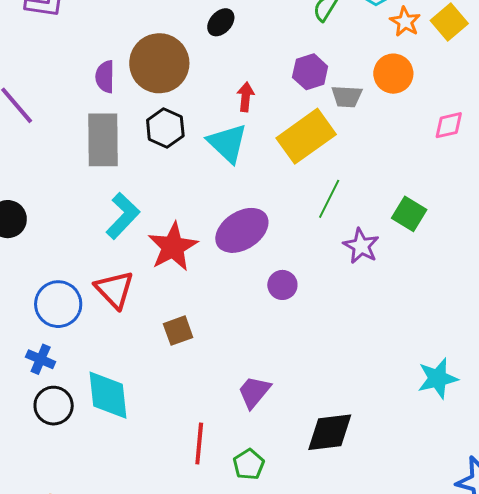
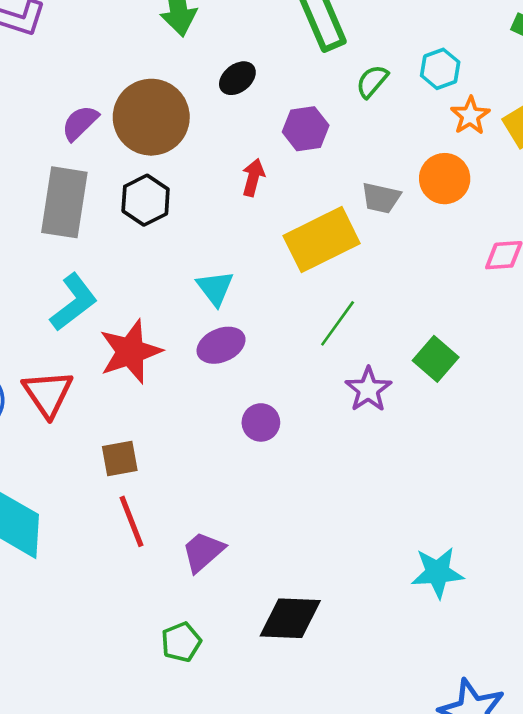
purple hexagon: (310, 72) -> (306, 129), moved
purple semicircle: (105, 77) -> (80, 123), turned 36
cyan triangle: (227, 143) -> (215, 288), moved, size x0.7
purple ellipse: (242, 230) -> (221, 345), size x0.7
red line: (199, 443) -> (131, 521), moved, turned -36

